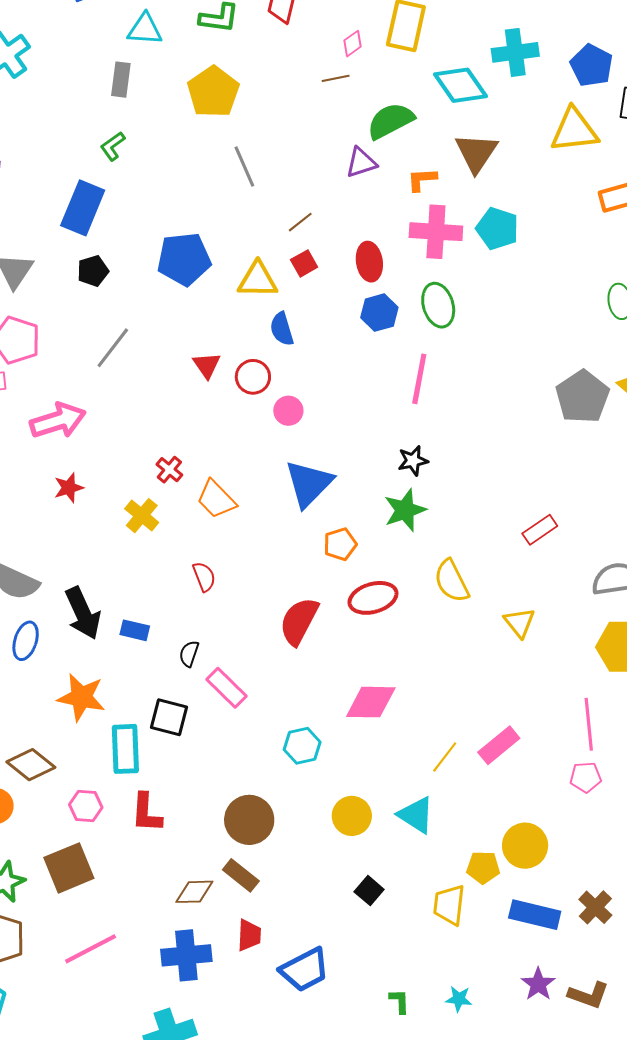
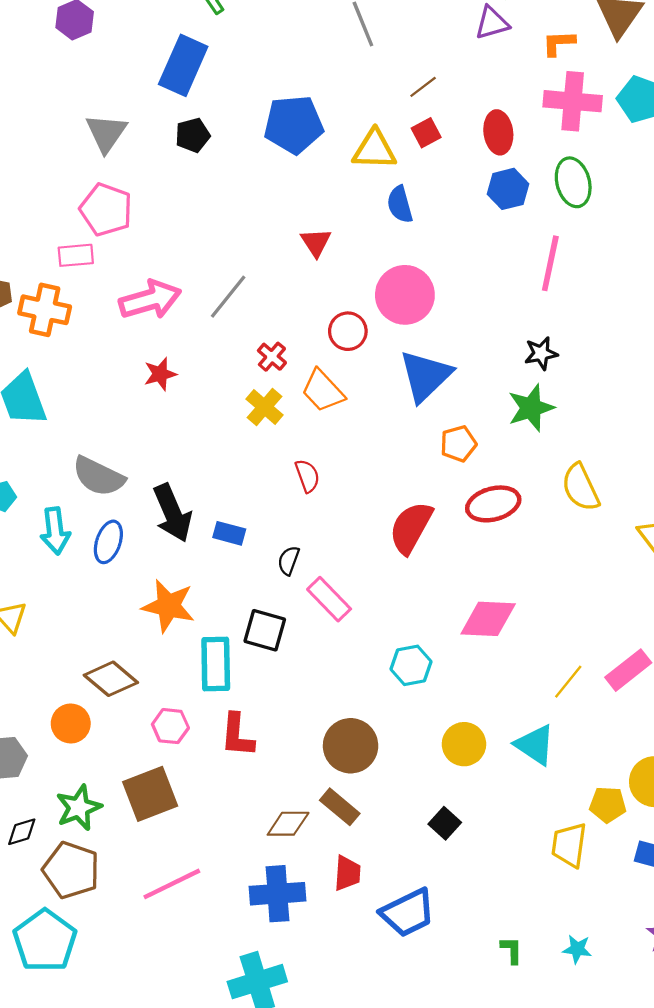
gray line: (113, 348) -> (228, 297), moved
red circle: (253, 377) -> (348, 331), moved
pink circle: (288, 411) -> (405, 295), size x1.8
yellow cross: (142, 516) -> (264, 407), moved
black square: (369, 891) -> (445, 823), moved

